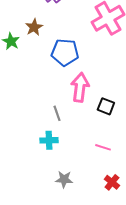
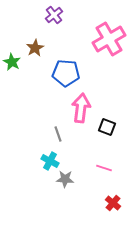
cyan cross: (49, 140) -> (50, 161), turned 30
gray star: (64, 179) -> (65, 179), moved

